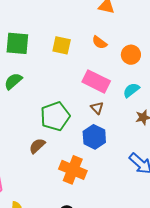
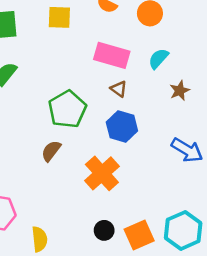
orange cross: (73, 170) -> (102, 173), turned 36

